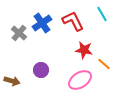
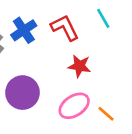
orange line: (104, 64) -> (106, 114), moved
purple circle: (41, 70) -> (22, 93), size x1.6

